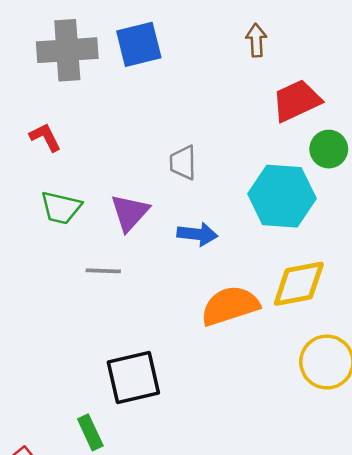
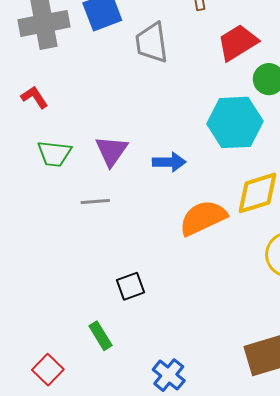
gray trapezoid: (183, 163) -> (152, 43), moved, size x1.4
black square: (133, 377) -> (131, 286), size x0.6

